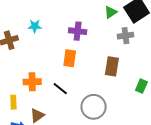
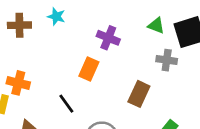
green triangle: (111, 12) -> (156, 26), turned 40
orange cross: (32, 82) -> (18, 83), moved

